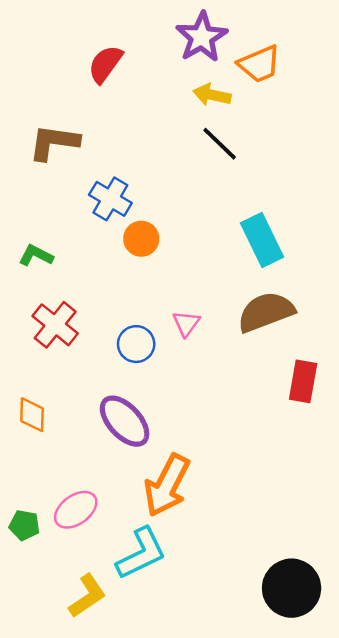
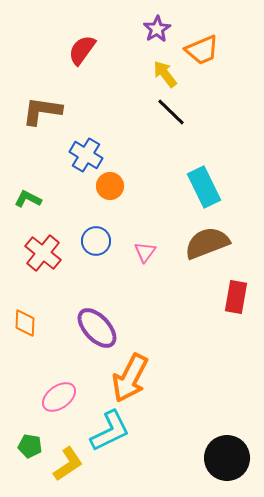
purple star: (202, 37) -> (157, 29), size x0.7
yellow arrow: (212, 95) -> (165, 74), turned 40
blue circle: (136, 344) -> (96, 241), moved
green pentagon: (24, 525) -> (30, 446), moved

